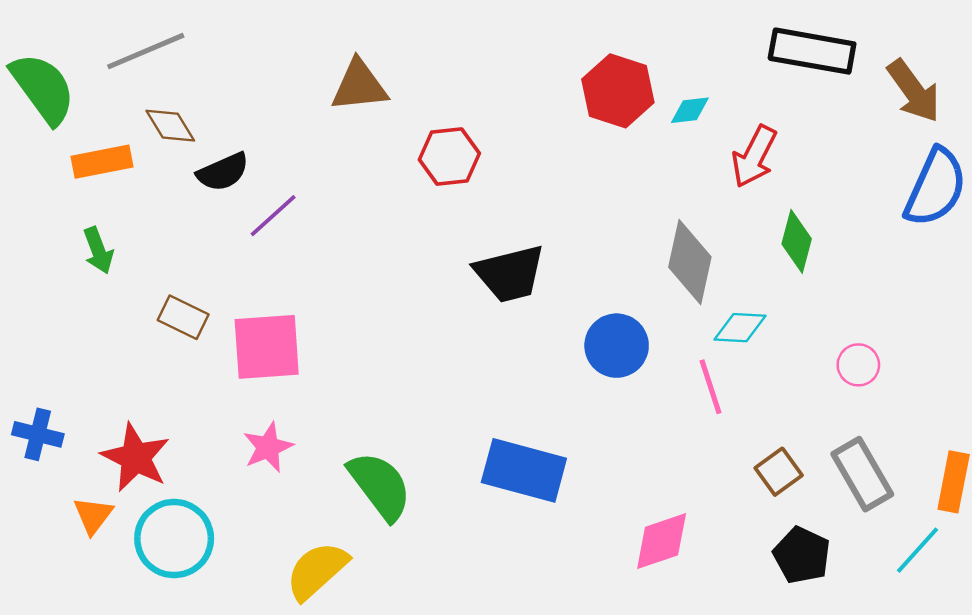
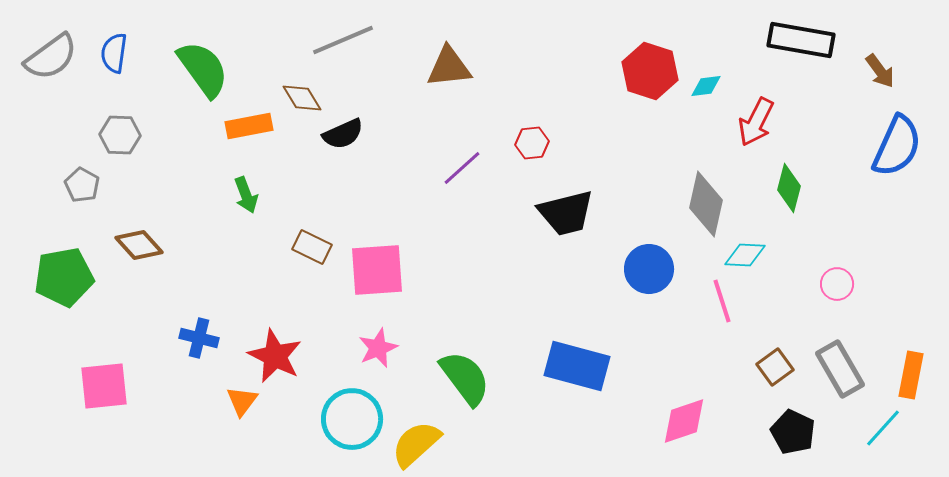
gray line: (146, 51) -> (343, 40), moved
brown arrow: (914, 91) -> (880, 71), size x0.7
red hexagon: (449, 157) -> (532, 143), moved, size x0.7
purple line: (273, 216) -> (462, 168), moved
cyan circle: (174, 539) -> (352, 419), moved

